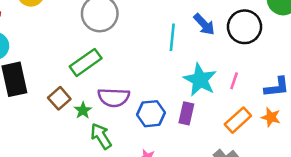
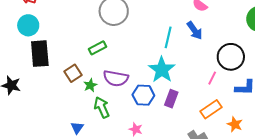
black circle: (244, 27) -> (231, 57), moved
green rectangle: (86, 62) -> (97, 48), size x0.7
cyan star: (200, 80) -> (162, 70), moved
orange star: (271, 117) -> (235, 124), moved

